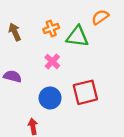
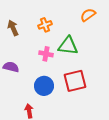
green triangle: (77, 36) -> (68, 46), moved
pink cross: (52, 62) -> (46, 54), turned -32

